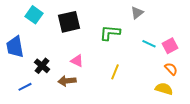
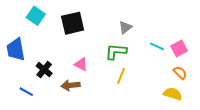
gray triangle: (137, 13) -> (125, 27), moved
green L-shape: (110, 33) -> (116, 52), moved
blue line: (25, 87) -> (26, 92), turned 56

